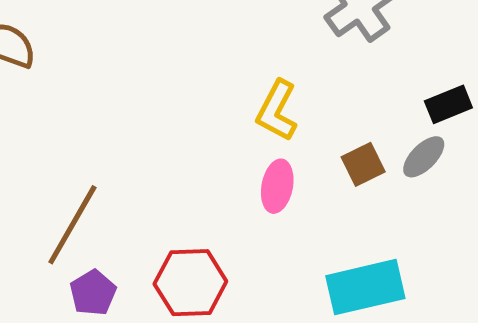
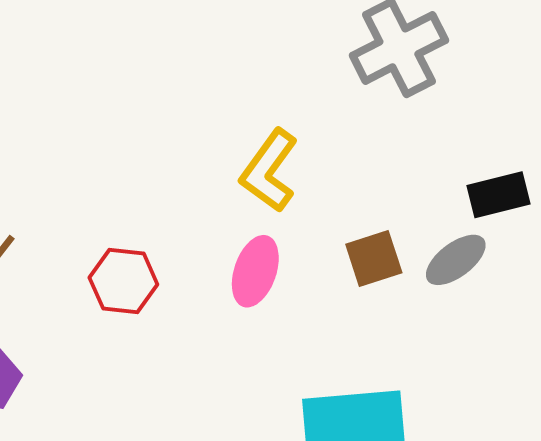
red hexagon: (190, 283) -> (123, 281), moved, size x0.7

